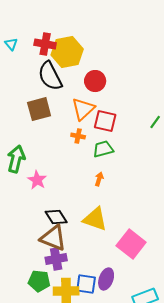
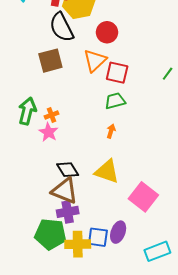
orange cross: (78, 136) -> (51, 115), moved, turned -32
green pentagon: (39, 281) -> (50, 234), size x1.4

